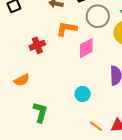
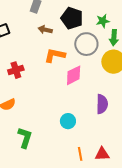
red cross: (37, 45) -> (16, 70), moved
orange line: (96, 126) -> (80, 154), turned 40

